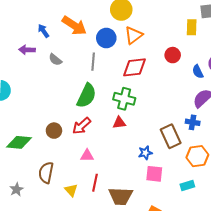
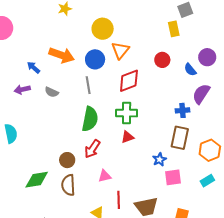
blue cross: (193, 122) -> (183, 110), moved
brown rectangle: (171, 136) -> (180, 138), turned 50
brown semicircle: (46, 173) -> (68, 185), moved

